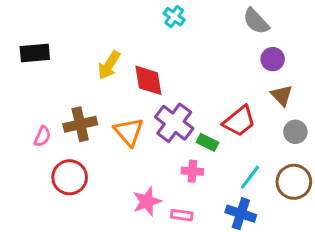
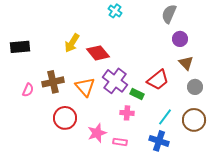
gray semicircle: (256, 21) -> (169, 14), turned 66
black rectangle: (35, 53) -> (20, 47), moved
red diamond: (148, 80) -> (98, 53), turned -30
red circle: (70, 177) -> (65, 118), moved

